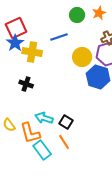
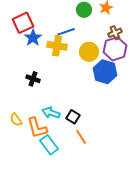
blue star: (15, 43) -> (33, 38), moved
yellow cross: (32, 52) -> (57, 46), moved
orange line: (64, 142) -> (81, 137), moved

